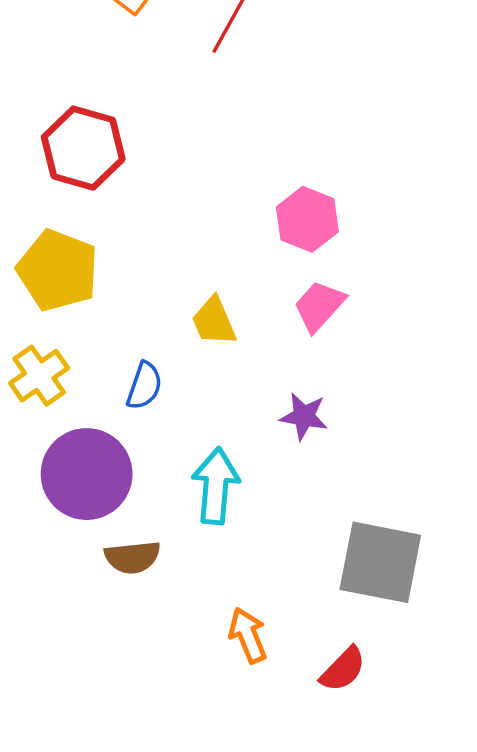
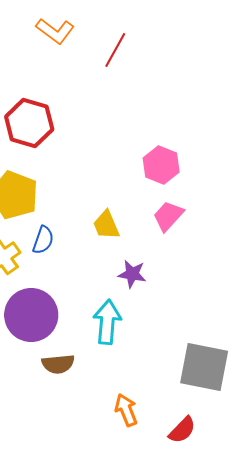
blue semicircle: (144, 386) -> (43, 240), moved
purple star: (304, 416) -> (132, 274), moved

